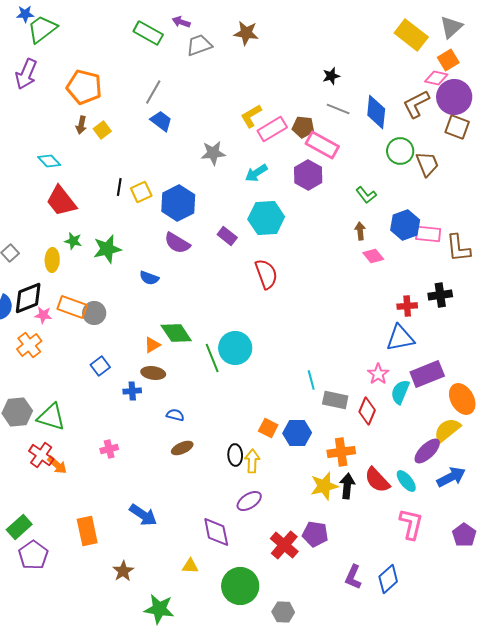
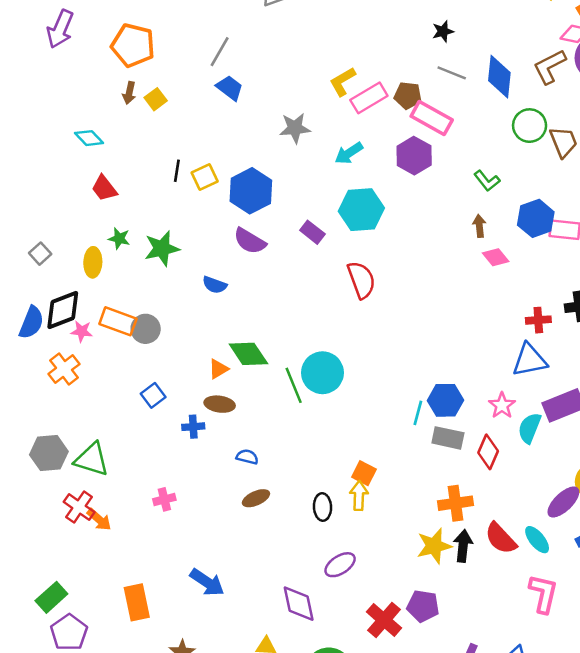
red trapezoid: (61, 201) -> (104, 188), size x0.7
cyan line: (311, 380) -> (418, 413), turned 30
blue hexagon: (297, 433) -> (445, 400), moved
yellow arrow: (252, 461) -> (359, 496), moved

